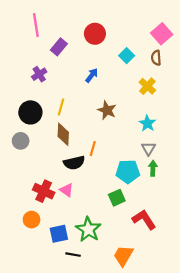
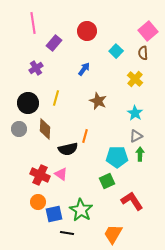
brown diamond: (63, 134) -> (45, 129), moved
gray triangle: (148, 149) -> (136, 136), turned 32
orange circle: (32, 220) -> (38, 202), moved

